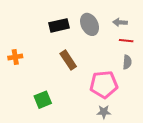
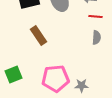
pink pentagon: (104, 84) -> (56, 79), moved
gray star: (104, 112) -> (82, 86), moved

